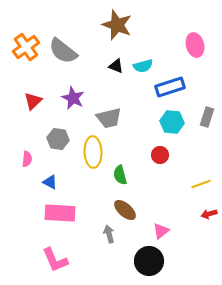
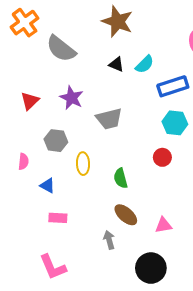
orange cross: (26, 47) -> (25, 23), moved
cyan semicircle: (143, 66) -> (145, 64), turned -30
yellow ellipse: (93, 152) -> (83, 164), moved, size x0.7
pink rectangle: (60, 213) -> (58, 218), size x0.6
pink triangle: (161, 231) -> (163, 225), moved, turned 30

